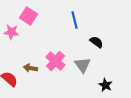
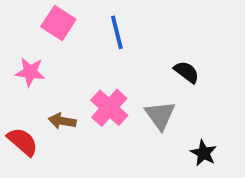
blue line: (74, 20) -> (117, 32), moved
pink star: (11, 32) -> (30, 72), moved

